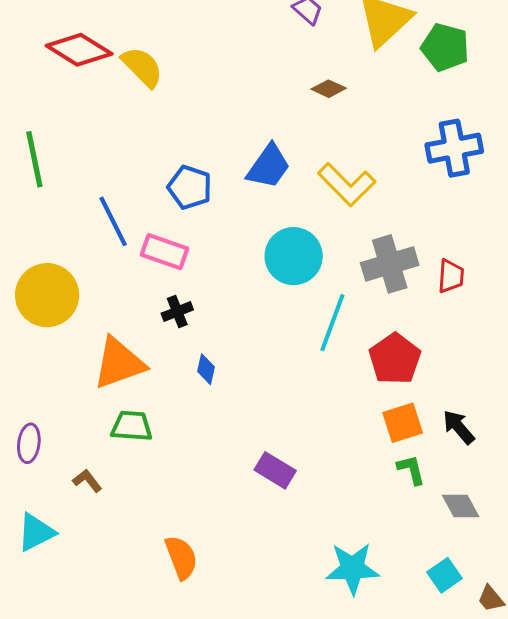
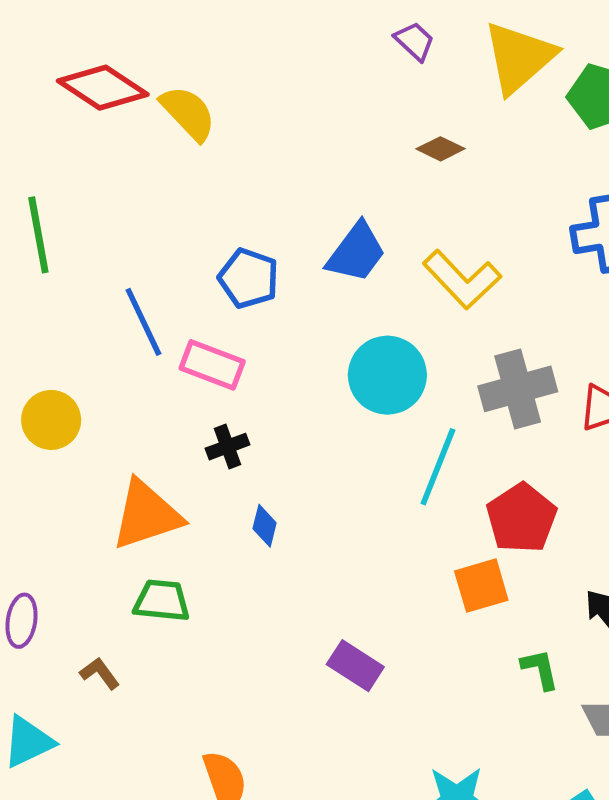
yellow circle: (47, 295) -> (51, 420), size x0.7
orange square: (403, 423) -> (481, 586), moved

